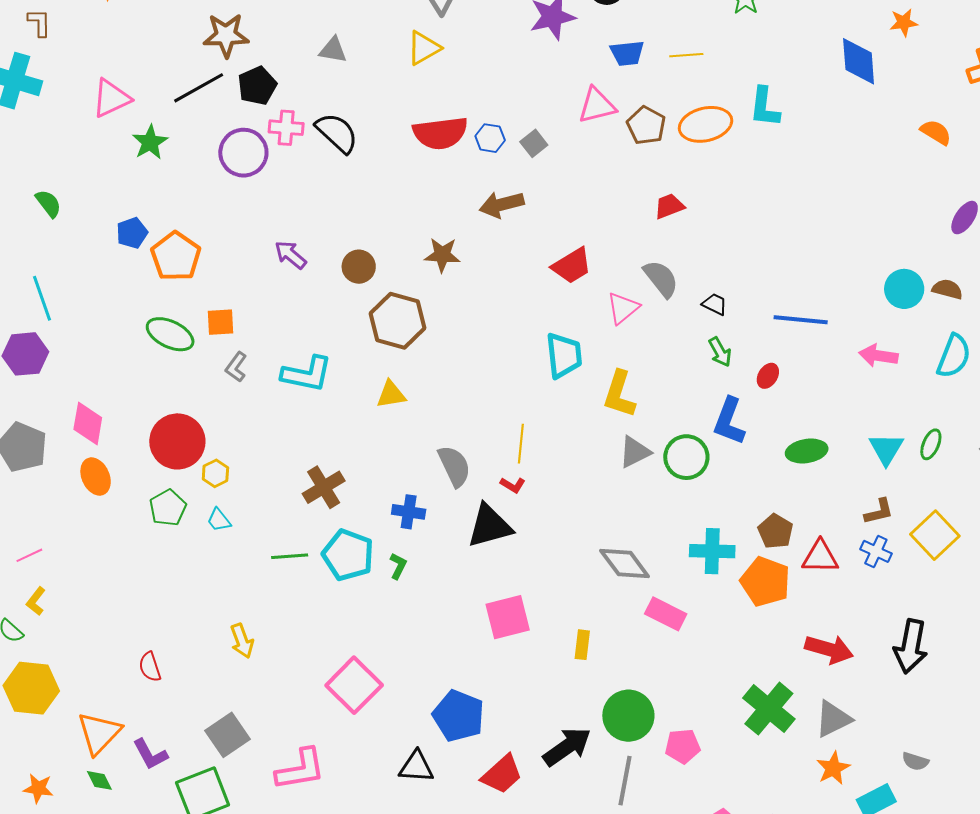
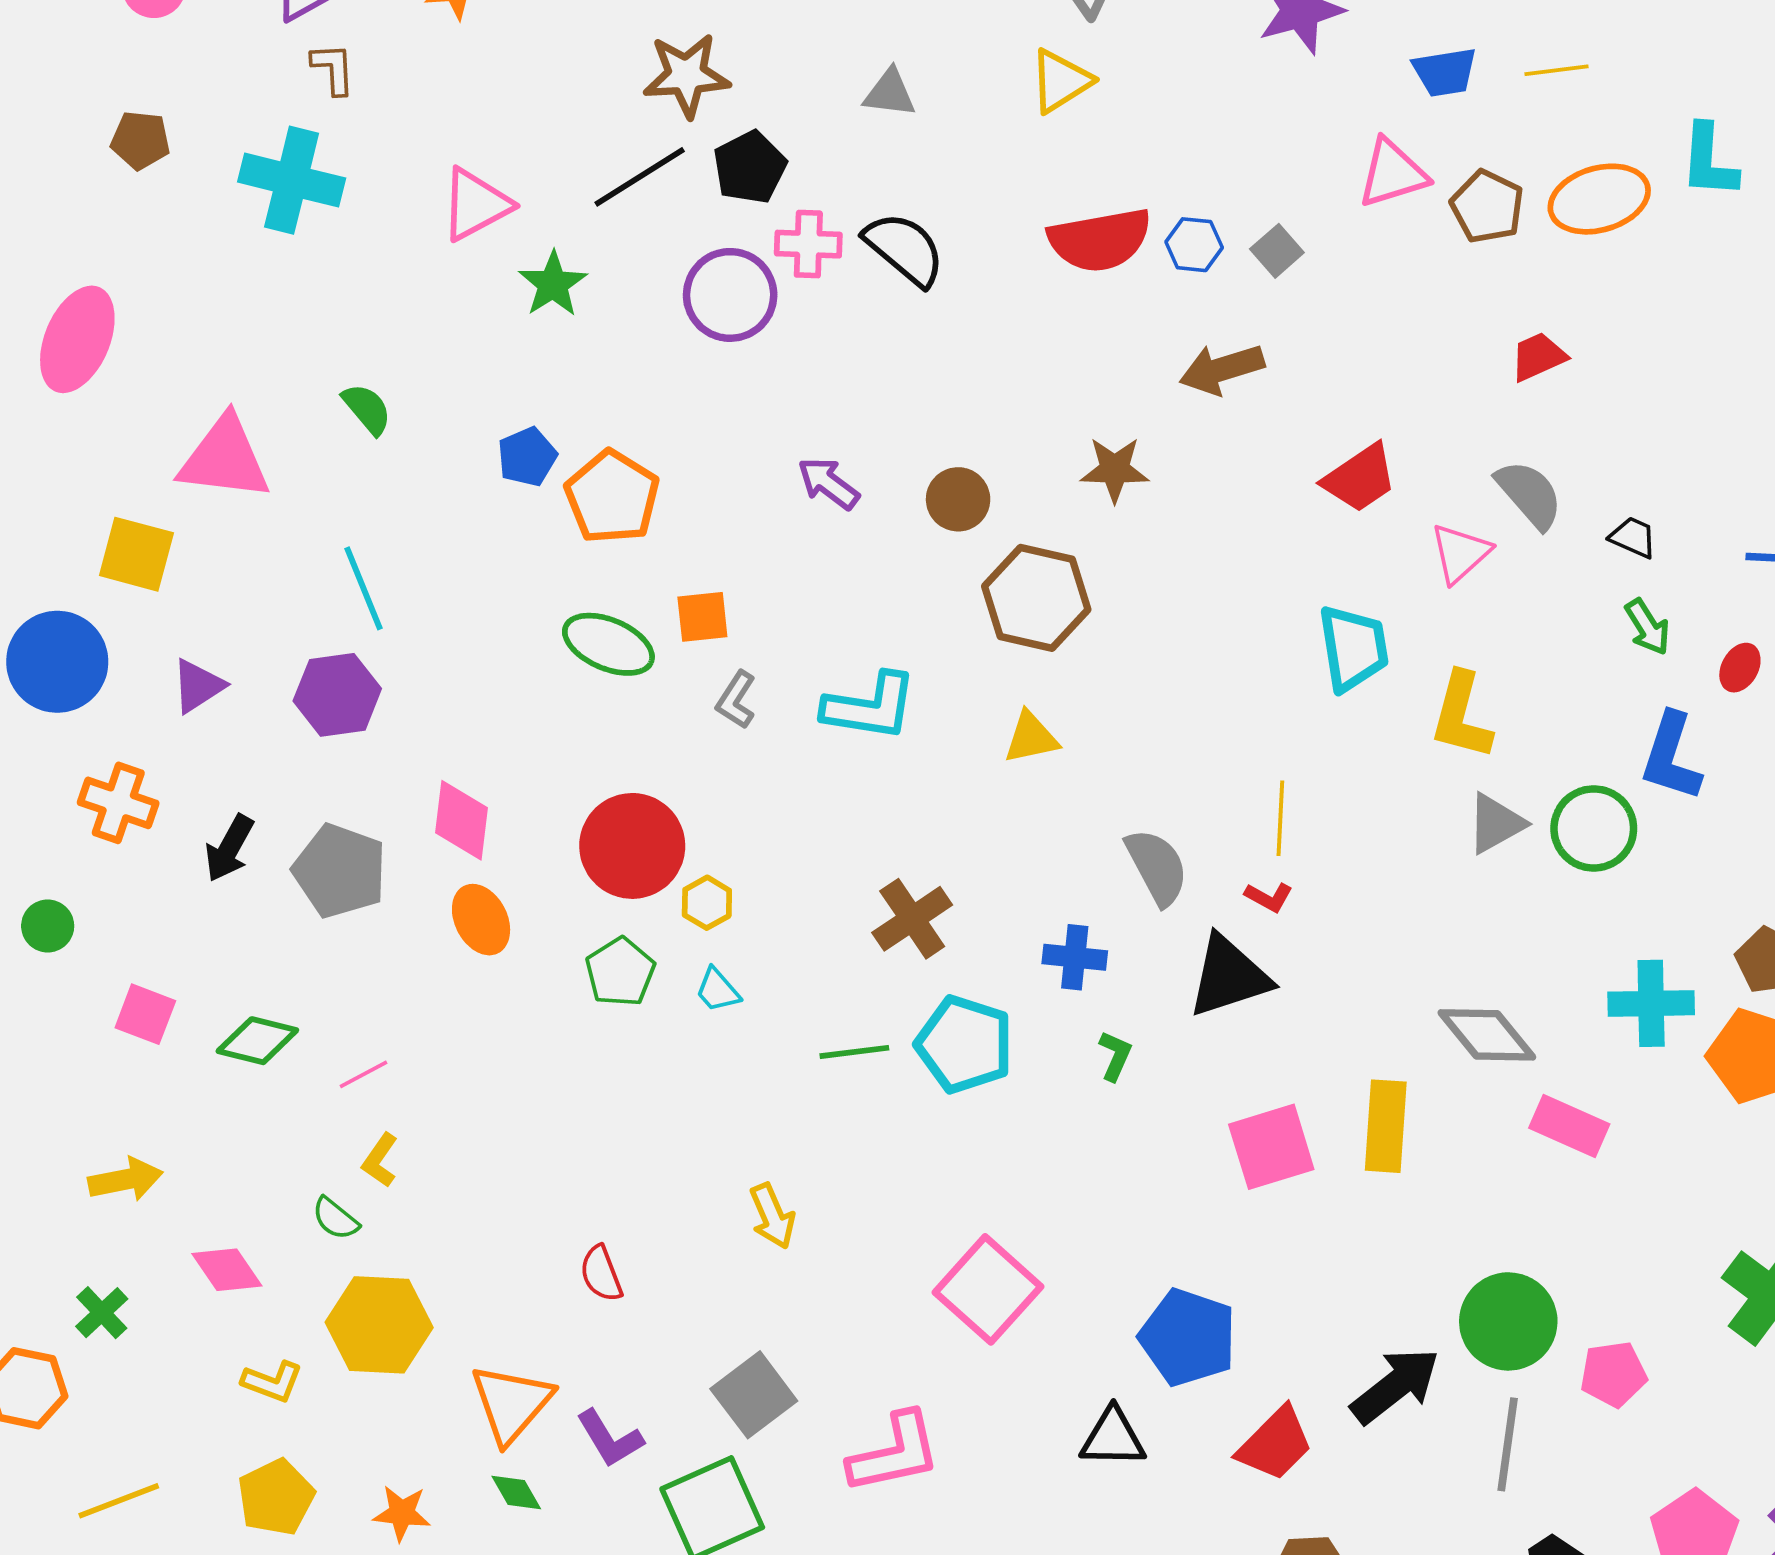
green L-shape: (398, 566) -> (1115, 1056), moved
yellow rectangle: (582, 645) -> (1386, 1126), moved, size x1.6

